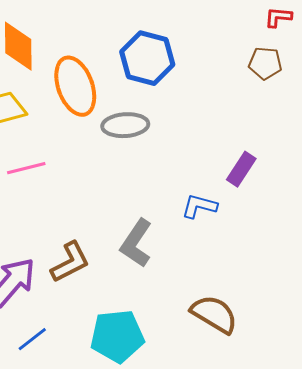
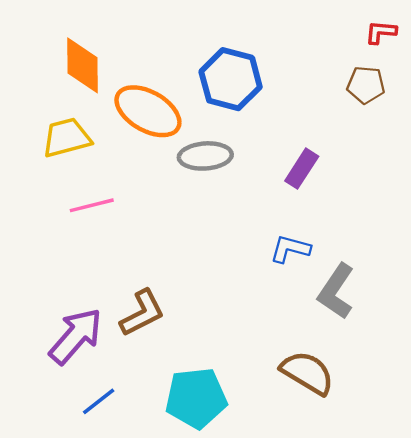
orange ellipse: (75, 86) -> (148, 111), turned -40
purple rectangle: (241, 169) -> (302, 169), moved
gray L-shape: (136, 243) -> (336, 291), moved

